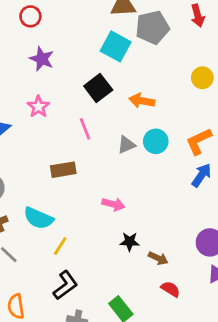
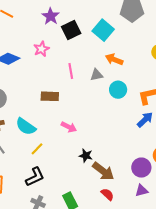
cyan square: (116, 46) -> (103, 30), moved
black square: (98, 88) -> (71, 30), moved
gray triangle: (126, 145) -> (97, 75), moved
pink arrow: (113, 204) -> (69, 127), moved
brown arrow: (158, 258) -> (103, 171), size x1.6

